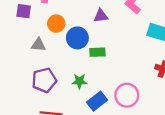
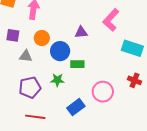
purple square: (24, 11) -> (13, 35), moved
green star: (79, 81) -> (57, 80), moved
pink circle: (127, 95) -> (103, 92), moved

